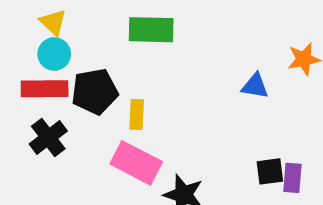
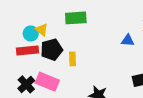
yellow triangle: (53, 22) -> (42, 30), moved
black cross: (48, 137) -> (26, 84), moved
pink rectangle: (136, 163) -> (47, 82), moved

